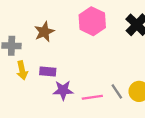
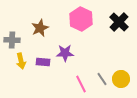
purple star: (63, 90) -> (65, 53), moved
pink line: (92, 97) -> (81, 84), turned 72

